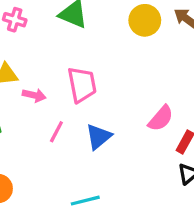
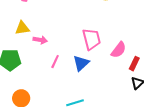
pink trapezoid: (82, 85) -> (92, 39), moved

